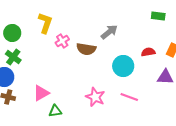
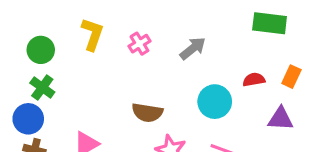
green rectangle: (158, 16) -> (270, 23), size x1.5
pink cross: (62, 41) -> (139, 44), moved
brown semicircle: (86, 49) -> (147, 113), moved

